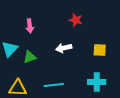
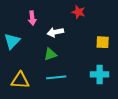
white arrow: (64, 48) -> (55, 32), moved
green triangle: (30, 57) -> (50, 54), moved

